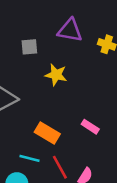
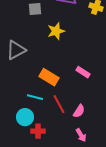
yellow star: (56, 75) -> (56, 31), turned -30

